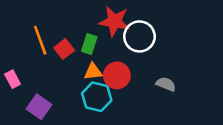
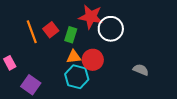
red square: (64, 49) -> (51, 30), moved
gray semicircle: (166, 84) -> (141, 70), moved

